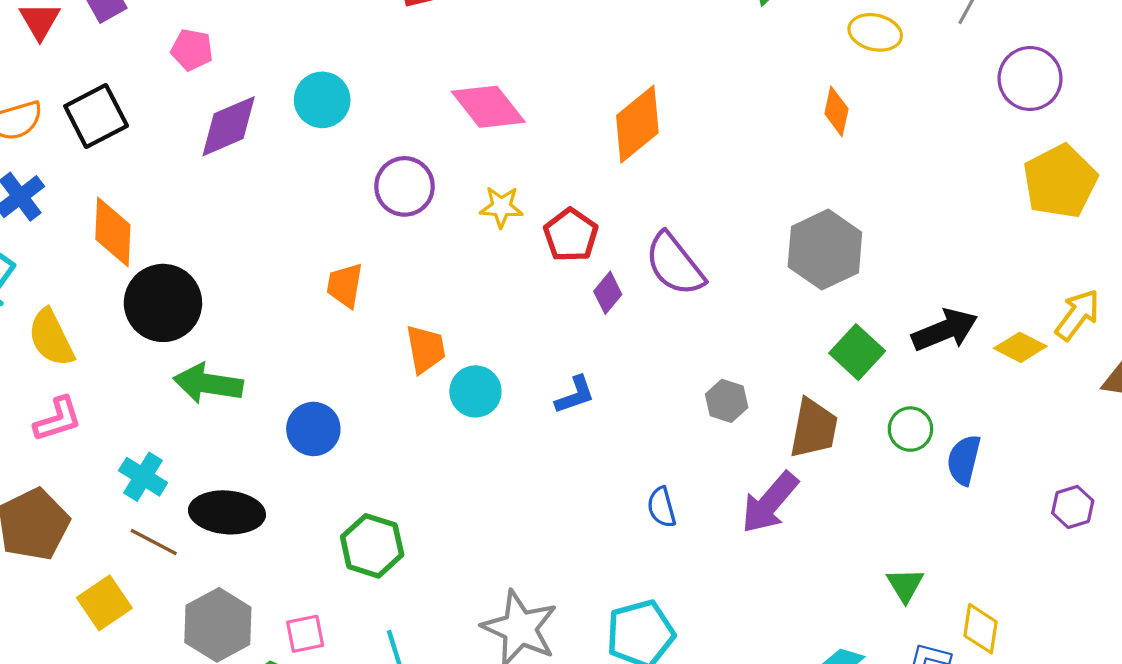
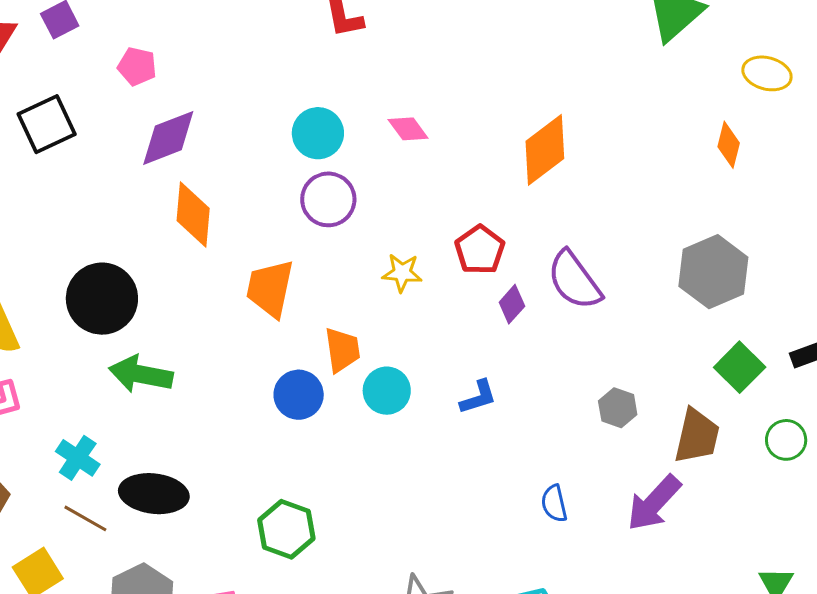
cyan circle: (322, 100) -> (318, 133), moved
pink diamond: (488, 107) -> (408, 129), size x0.6
yellow star: (501, 207) -> (402, 273), moved
orange diamond: (113, 232) -> (193, 214), moved
orange trapezoid: (345, 285) -> (270, 288), size x1.4
blue circle: (313, 429) -> (299, 395), moved

